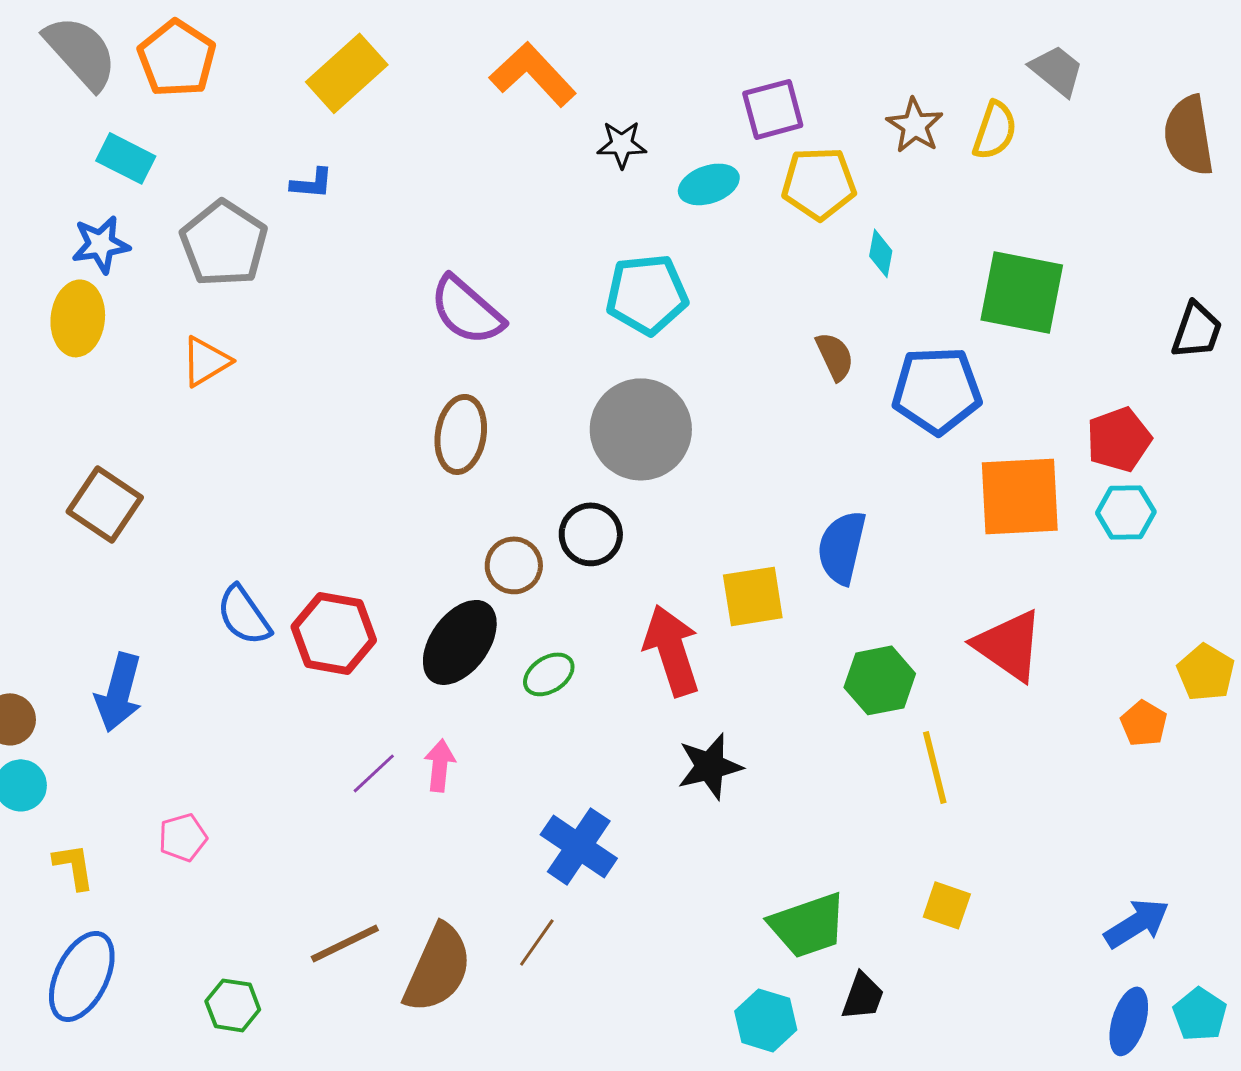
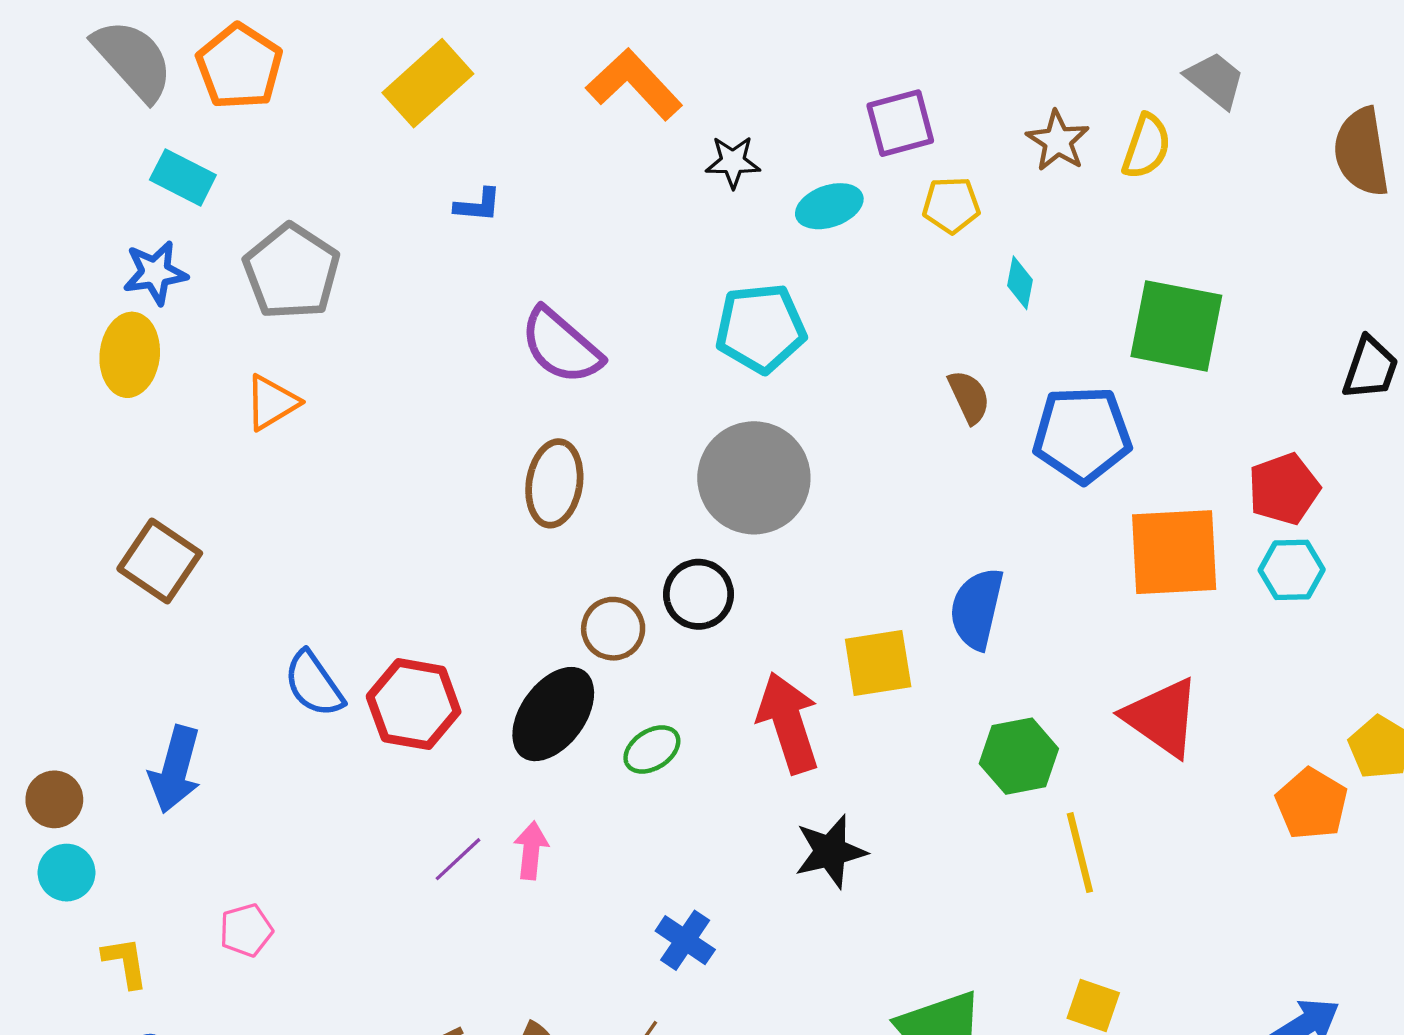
blue L-shape: (312, 183) -> (478, 205), moved
yellow pentagon: (819, 183) -> (951, 205), size x0.7
orange pentagon: (1144, 723) -> (1312, 804), size x1.4
blue cross: (579, 846) -> (685, 940), size x0.7

